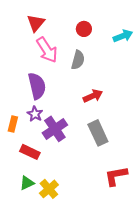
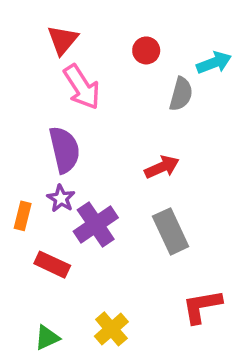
gray semicircle: (78, 60) -> (181, 94), moved
green triangle: (27, 183) -> (47, 338), moved
yellow cross: (49, 189) -> (111, 329), moved

